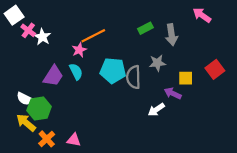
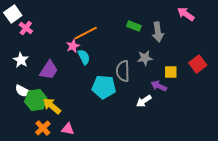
green rectangle: (145, 28) -> (134, 26), turned 48
white star: (42, 37) -> (21, 60), moved
cyan pentagon: (113, 71) -> (104, 87), moved
cyan semicircle: (76, 72) -> (84, 57), moved
yellow arrow: (26, 123) -> (52, 106), moved

